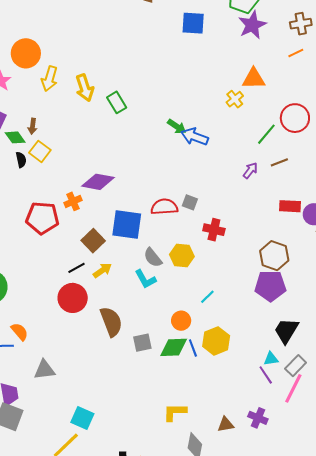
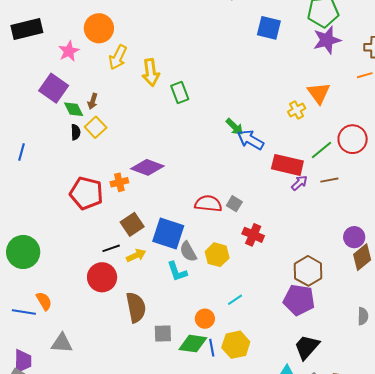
orange triangle: (254, 79) -> (319, 93), turned 45
red rectangle: (290, 206) -> (287, 165), moved, size x1.4
blue square: (127, 225) -> (168, 234), moved

